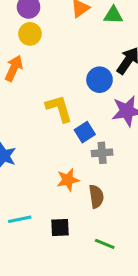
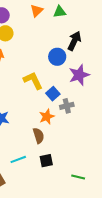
orange star: (68, 180) -> (47, 117), moved
brown semicircle: (96, 196) -> (39, 136), moved
green line: (105, 244) -> (78, 177), moved

